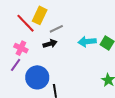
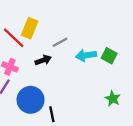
gray line: (56, 29) -> (60, 42), moved

